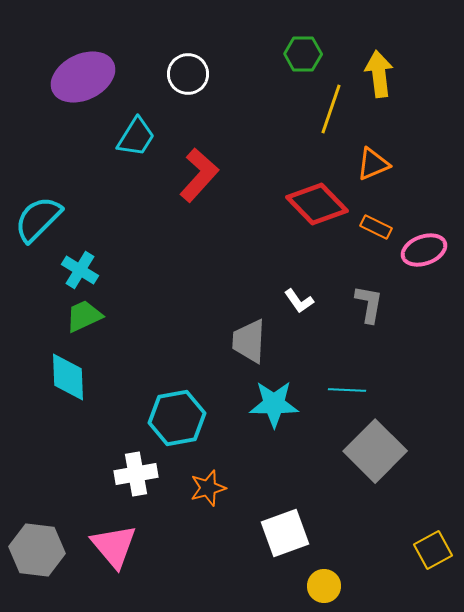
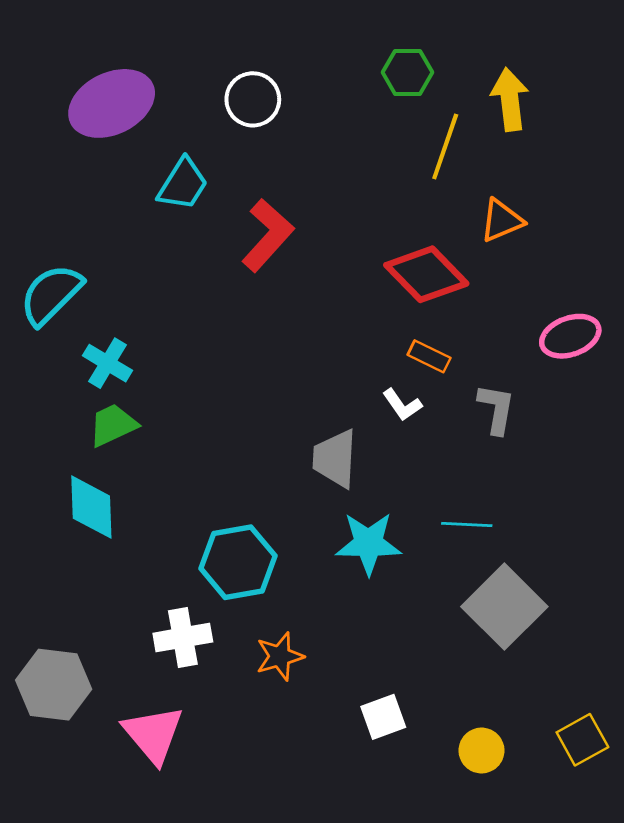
orange rectangle: (376, 227) -> (429, 356), moved
white square: (285, 533) -> (383, 717), size x0.7
gray hexagon: (37, 550) -> (54, 685), moved
yellow circle: (324, 586) -> (482, 751), moved

